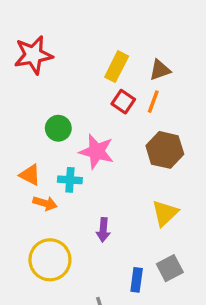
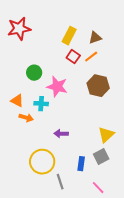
orange line: (153, 102) -> (91, 57), turned 32
yellow triangle: (165, 213) -> (106, 135), moved
purple arrow: (103, 230) -> (61, 134), turned 88
yellow circle: (50, 260) -> (42, 162), moved

